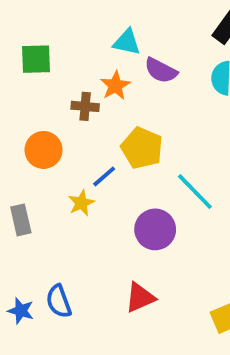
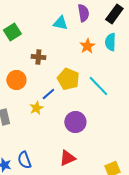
green square: (36, 59) -> (12, 32), turned -30
purple semicircle: (161, 70) -> (83, 13), moved, turned -126
orange star: (115, 86) -> (87, 46), moved
cyan line: (195, 192) -> (98, 86), moved

